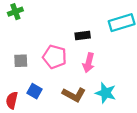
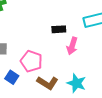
pink pentagon: (55, 57) -> (31, 61), moved
pink arrow: (89, 63) -> (72, 46), moved

